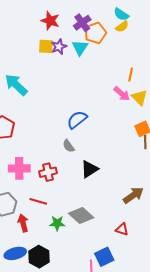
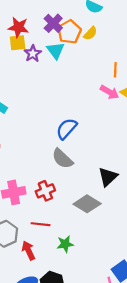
yellow semicircle: (122, 26) -> (90, 33), moved
yellow square: (46, 46) -> (18, 43), moved
gray semicircle: (69, 146) -> (62, 159), size x1.5
black triangle: (89, 169) -> (108, 177), moved
gray diamond: (81, 215) -> (87, 204), moved

